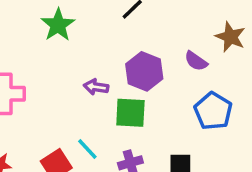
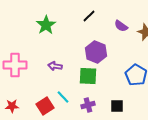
purple semicircle: (196, 61) -> (121, 26), moved
purple arrow: (96, 87) -> (55, 66), moved

